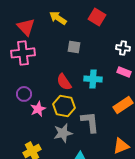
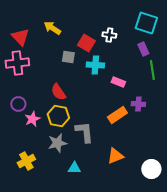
red square: (97, 17) -> (86, 43), moved
white cross: (123, 48) -> (109, 35), moved
cyan cross: (93, 79) -> (95, 65), moved

